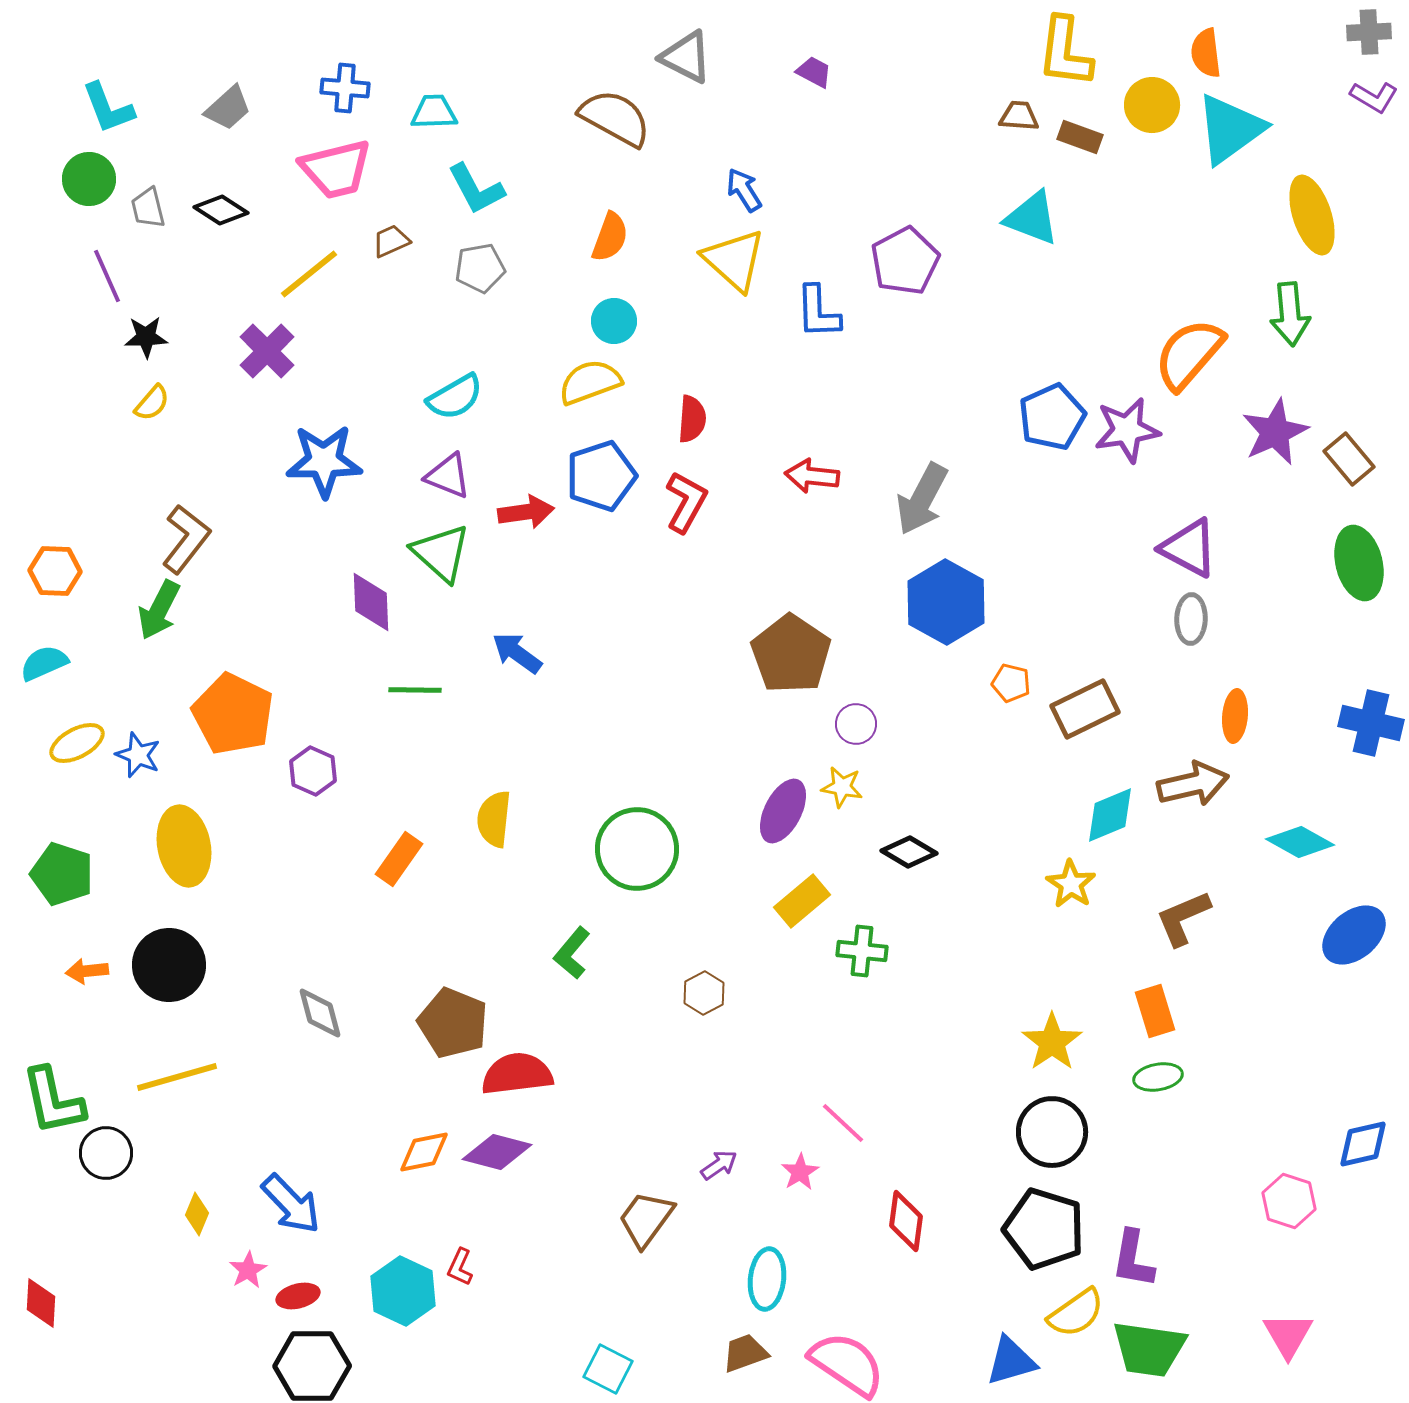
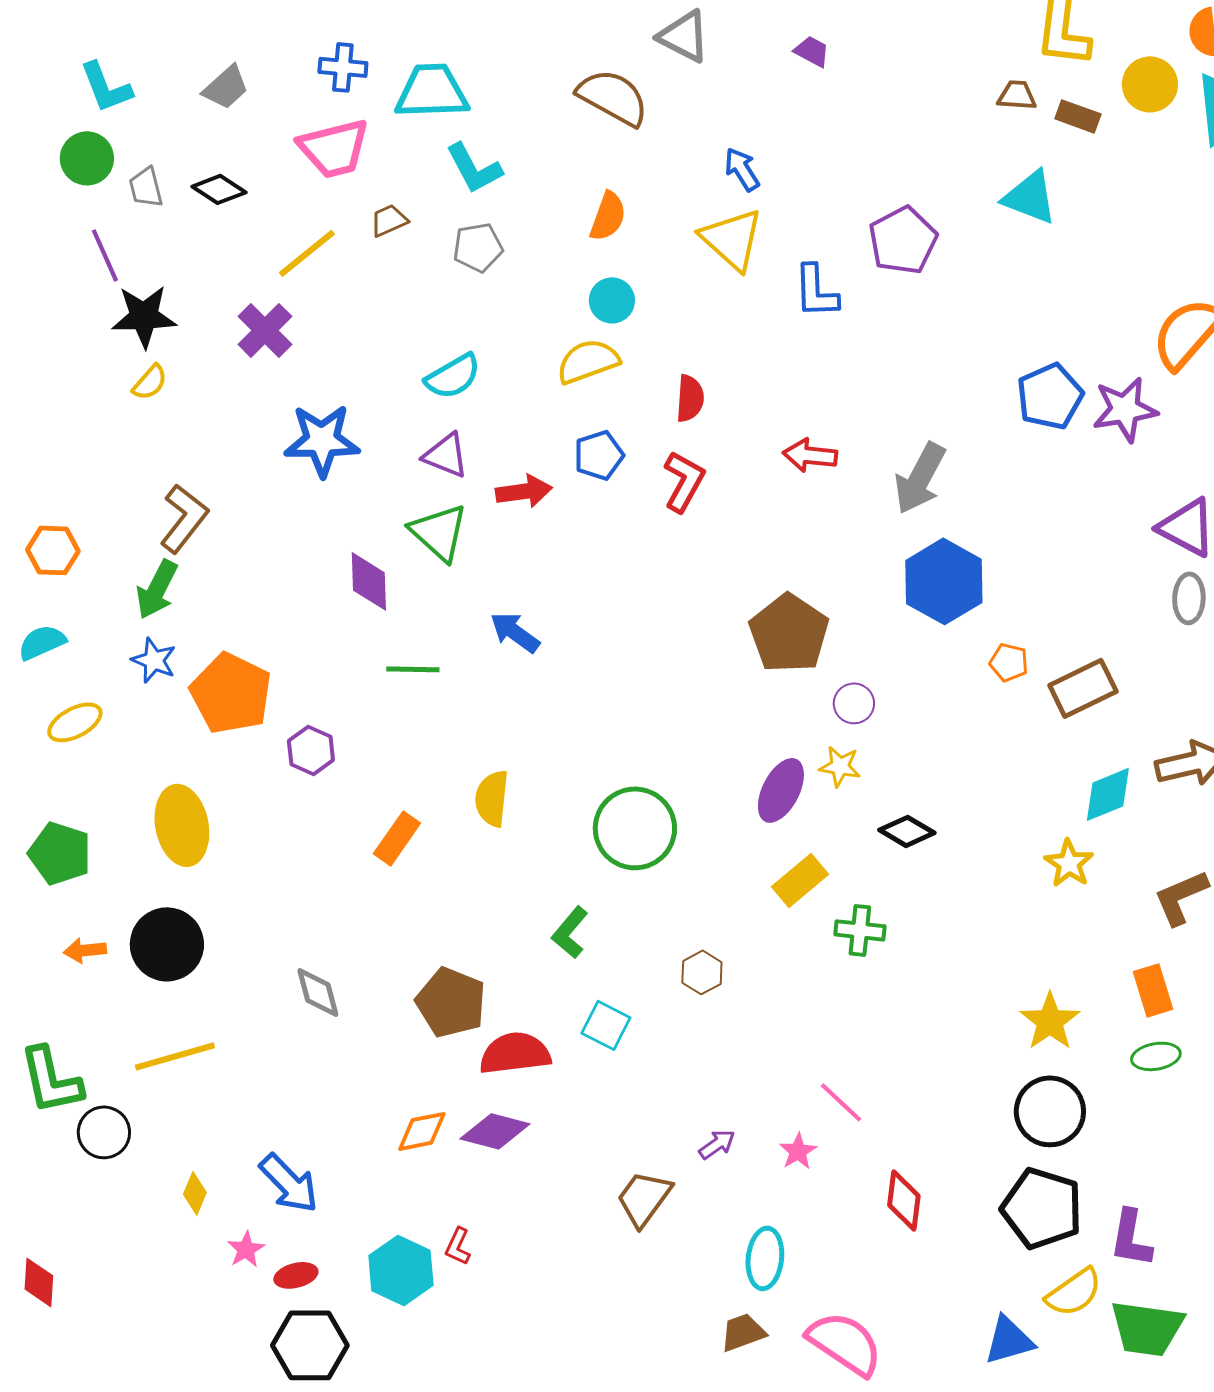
cyan trapezoid: (434, 112) -> (432, 91), size x1.6
black star: (146, 337) -> (144, 316), size x1.5
blue pentagon: (601, 476) -> (599, 455), size x0.7
blue star: (138, 755) -> (154, 660), moved
cyan square: (608, 1369) -> (606, 1025), moved

